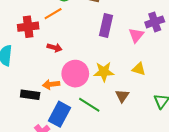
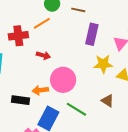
yellow star: (104, 72) -> (103, 64), moved
brown triangle: (122, 96) -> (108, 101), turned -32

